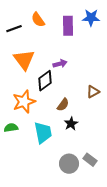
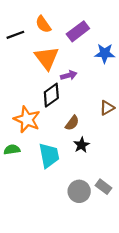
blue star: (91, 18) -> (105, 53), moved
purple rectangle: (68, 26) -> (78, 31), turned 54
orange triangle: (24, 60) -> (47, 58), moved
orange star: (24, 102) -> (27, 119), turned -30

